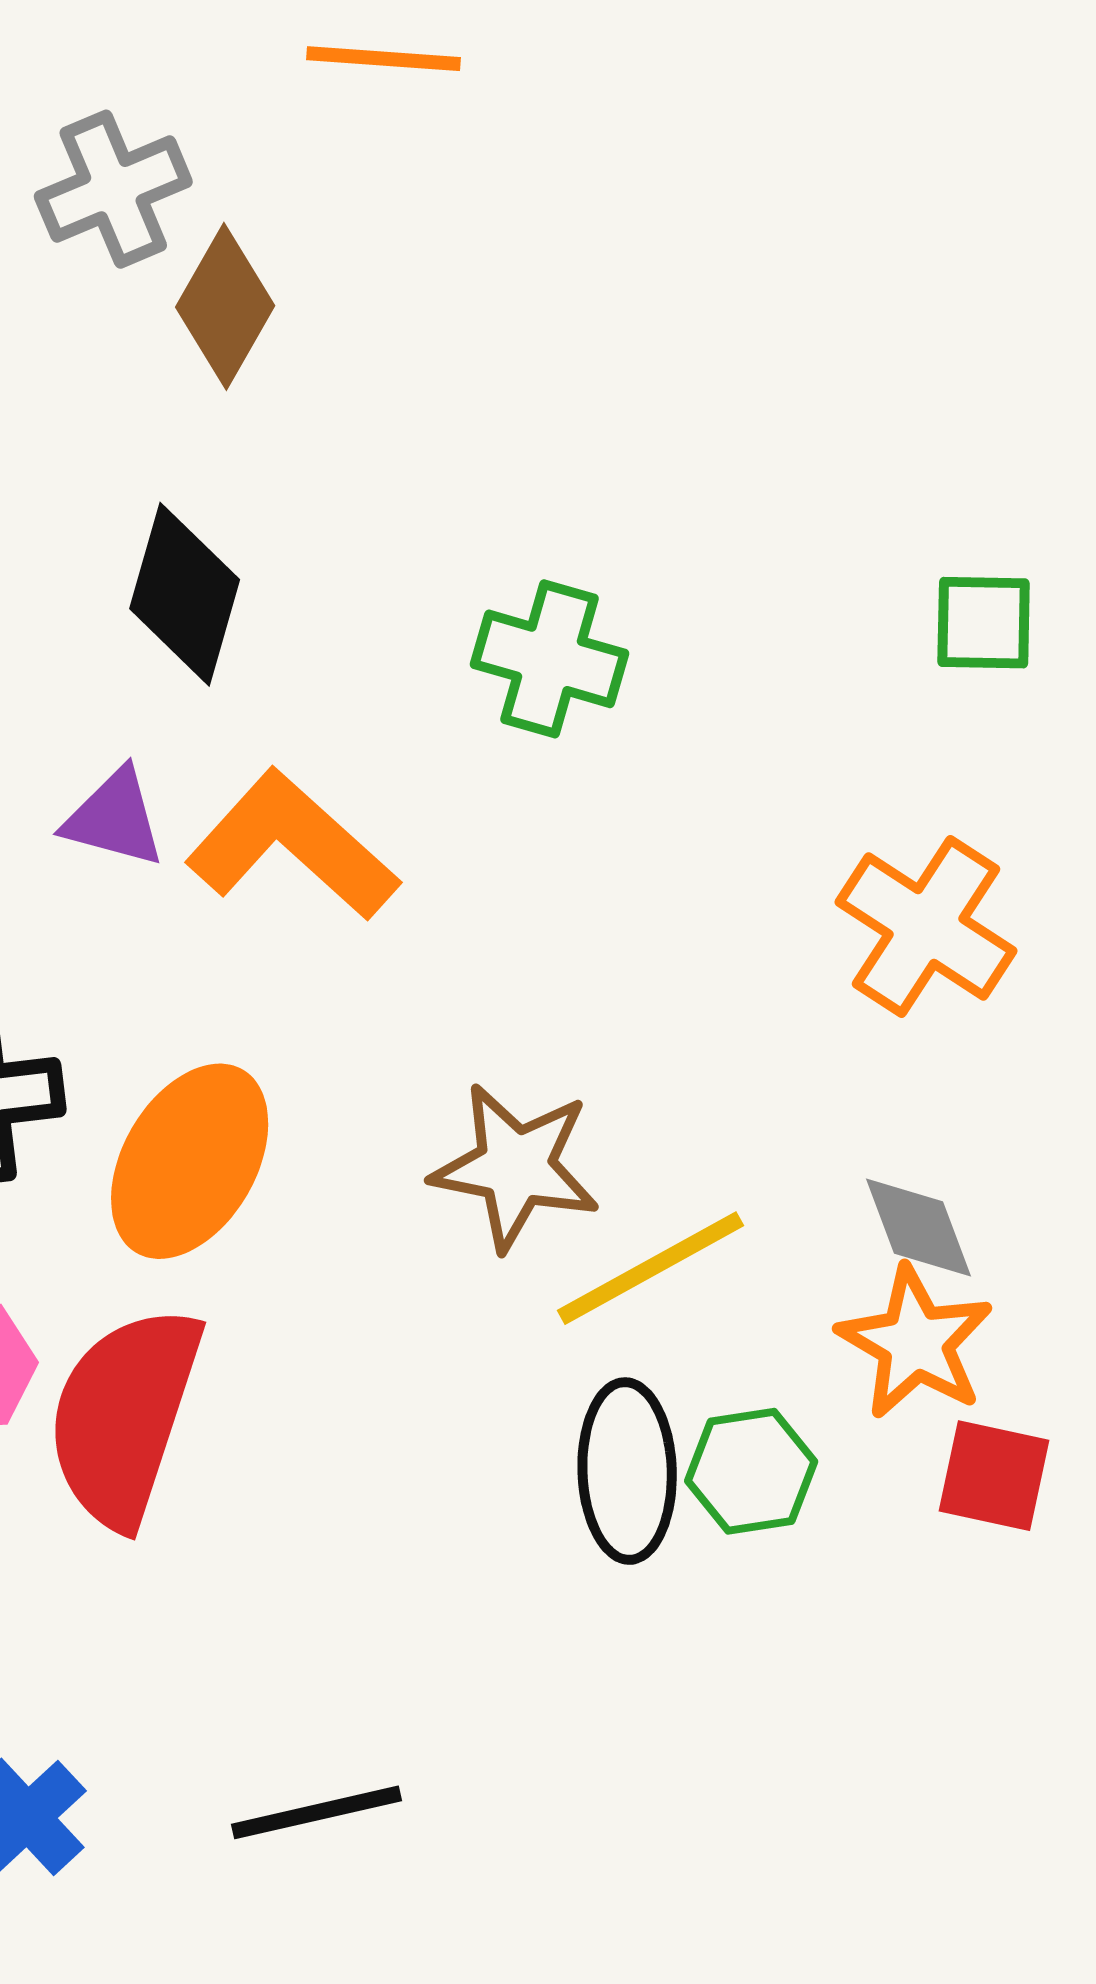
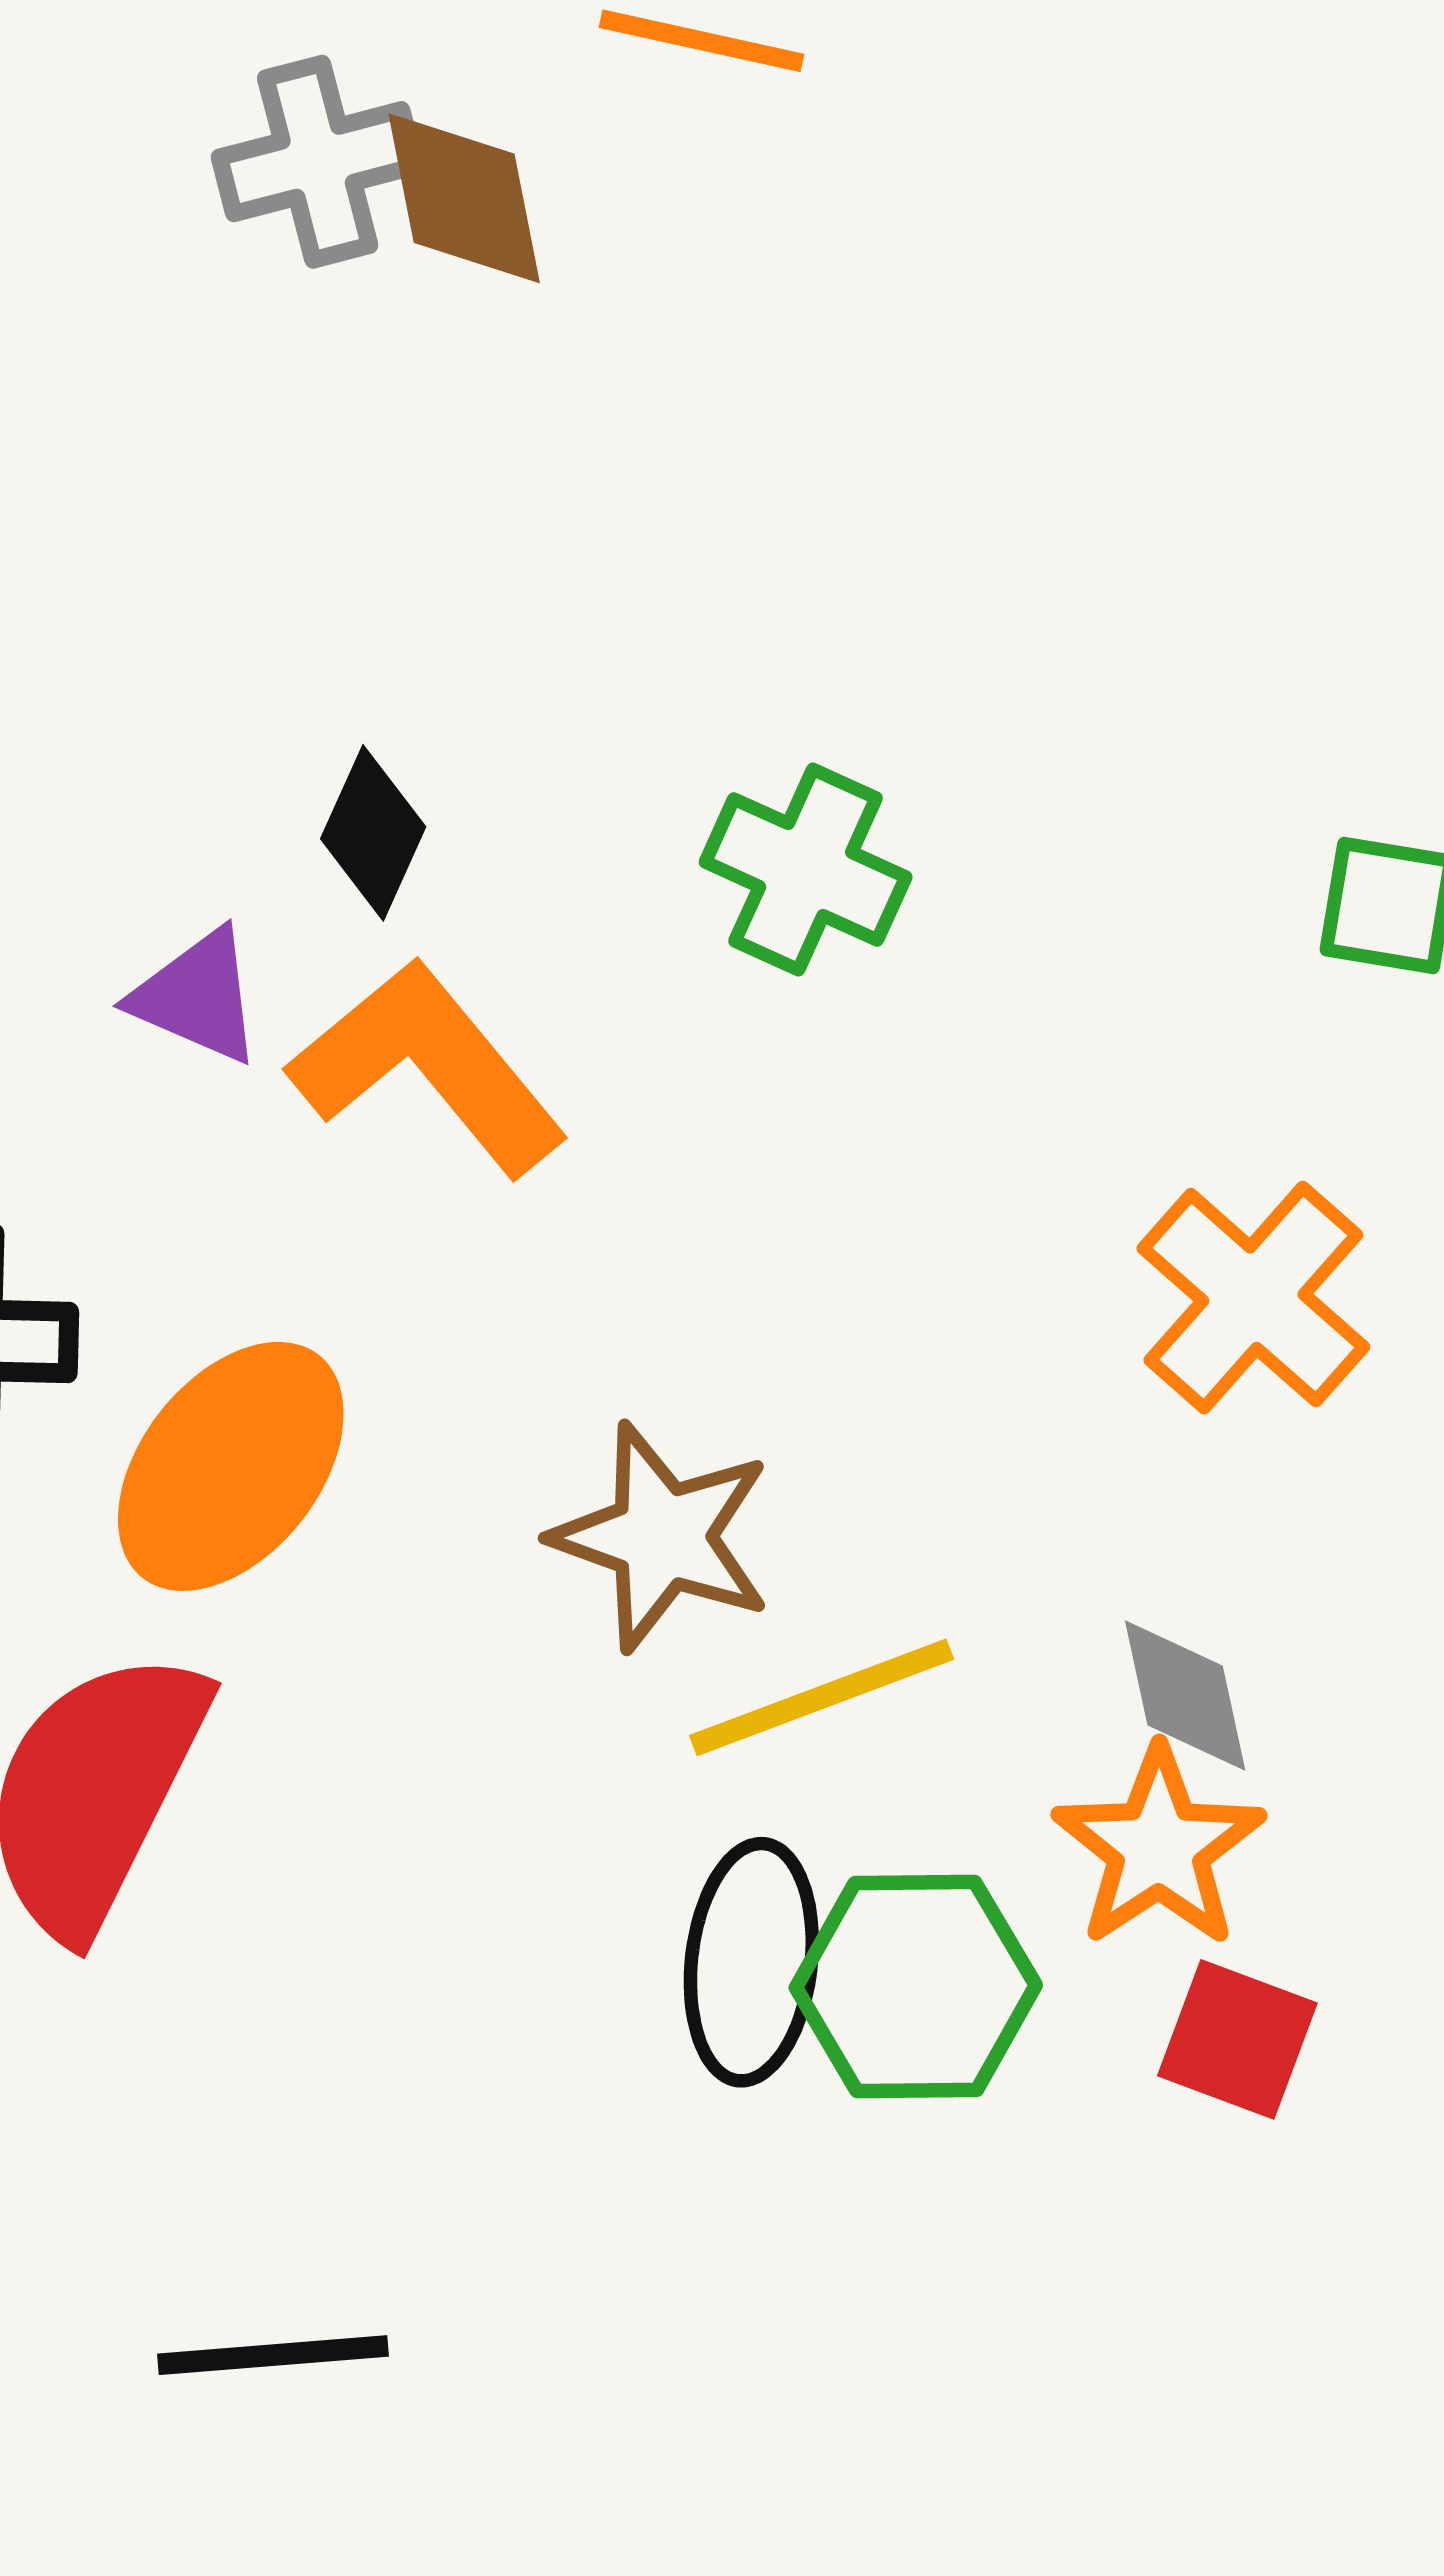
brown diamond: (225, 306) -> (464, 198), moved, turned -49
black diamond: (185, 594) -> (373, 833), moved, size x0.7
green hexagon: (751, 1471) -> (916, 1986), size x1.4

